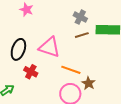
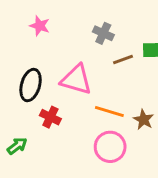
gray cross: (80, 17) -> (103, 33), moved
brown star: (89, 83) -> (143, 120), moved

